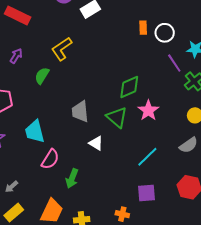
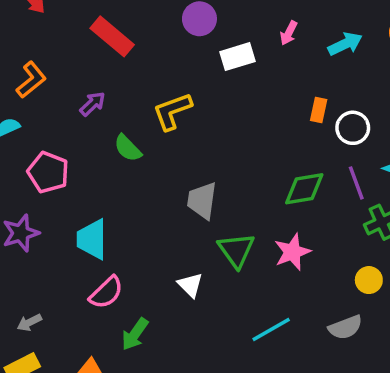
green semicircle: (42, 76) -> (128, 148), turned -90
green diamond: (129, 87) -> (304, 189), moved
gray trapezoid: (80, 111) -> (202, 201), moved

